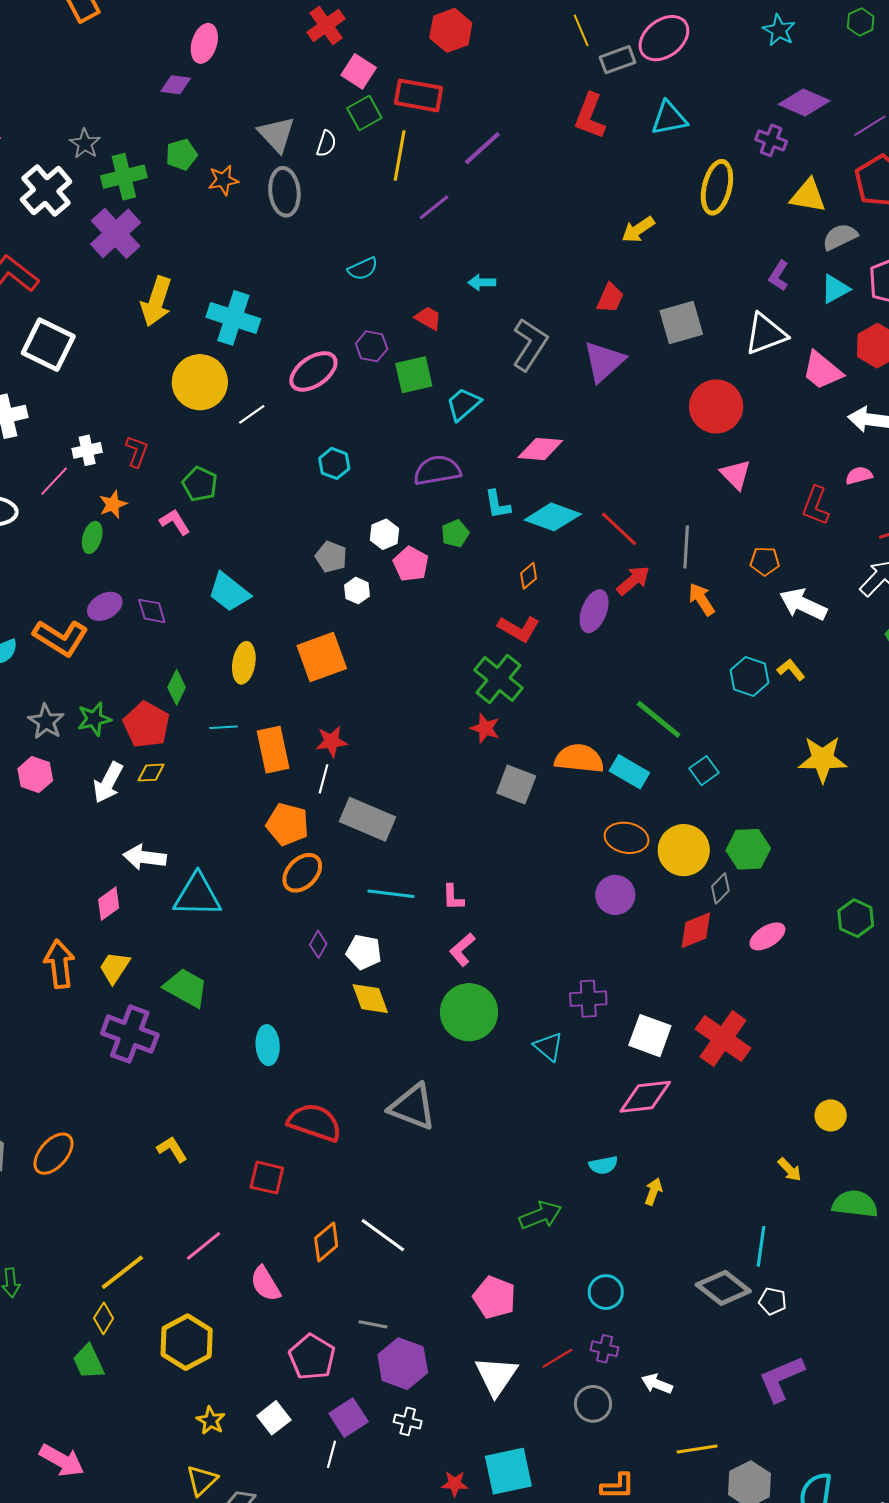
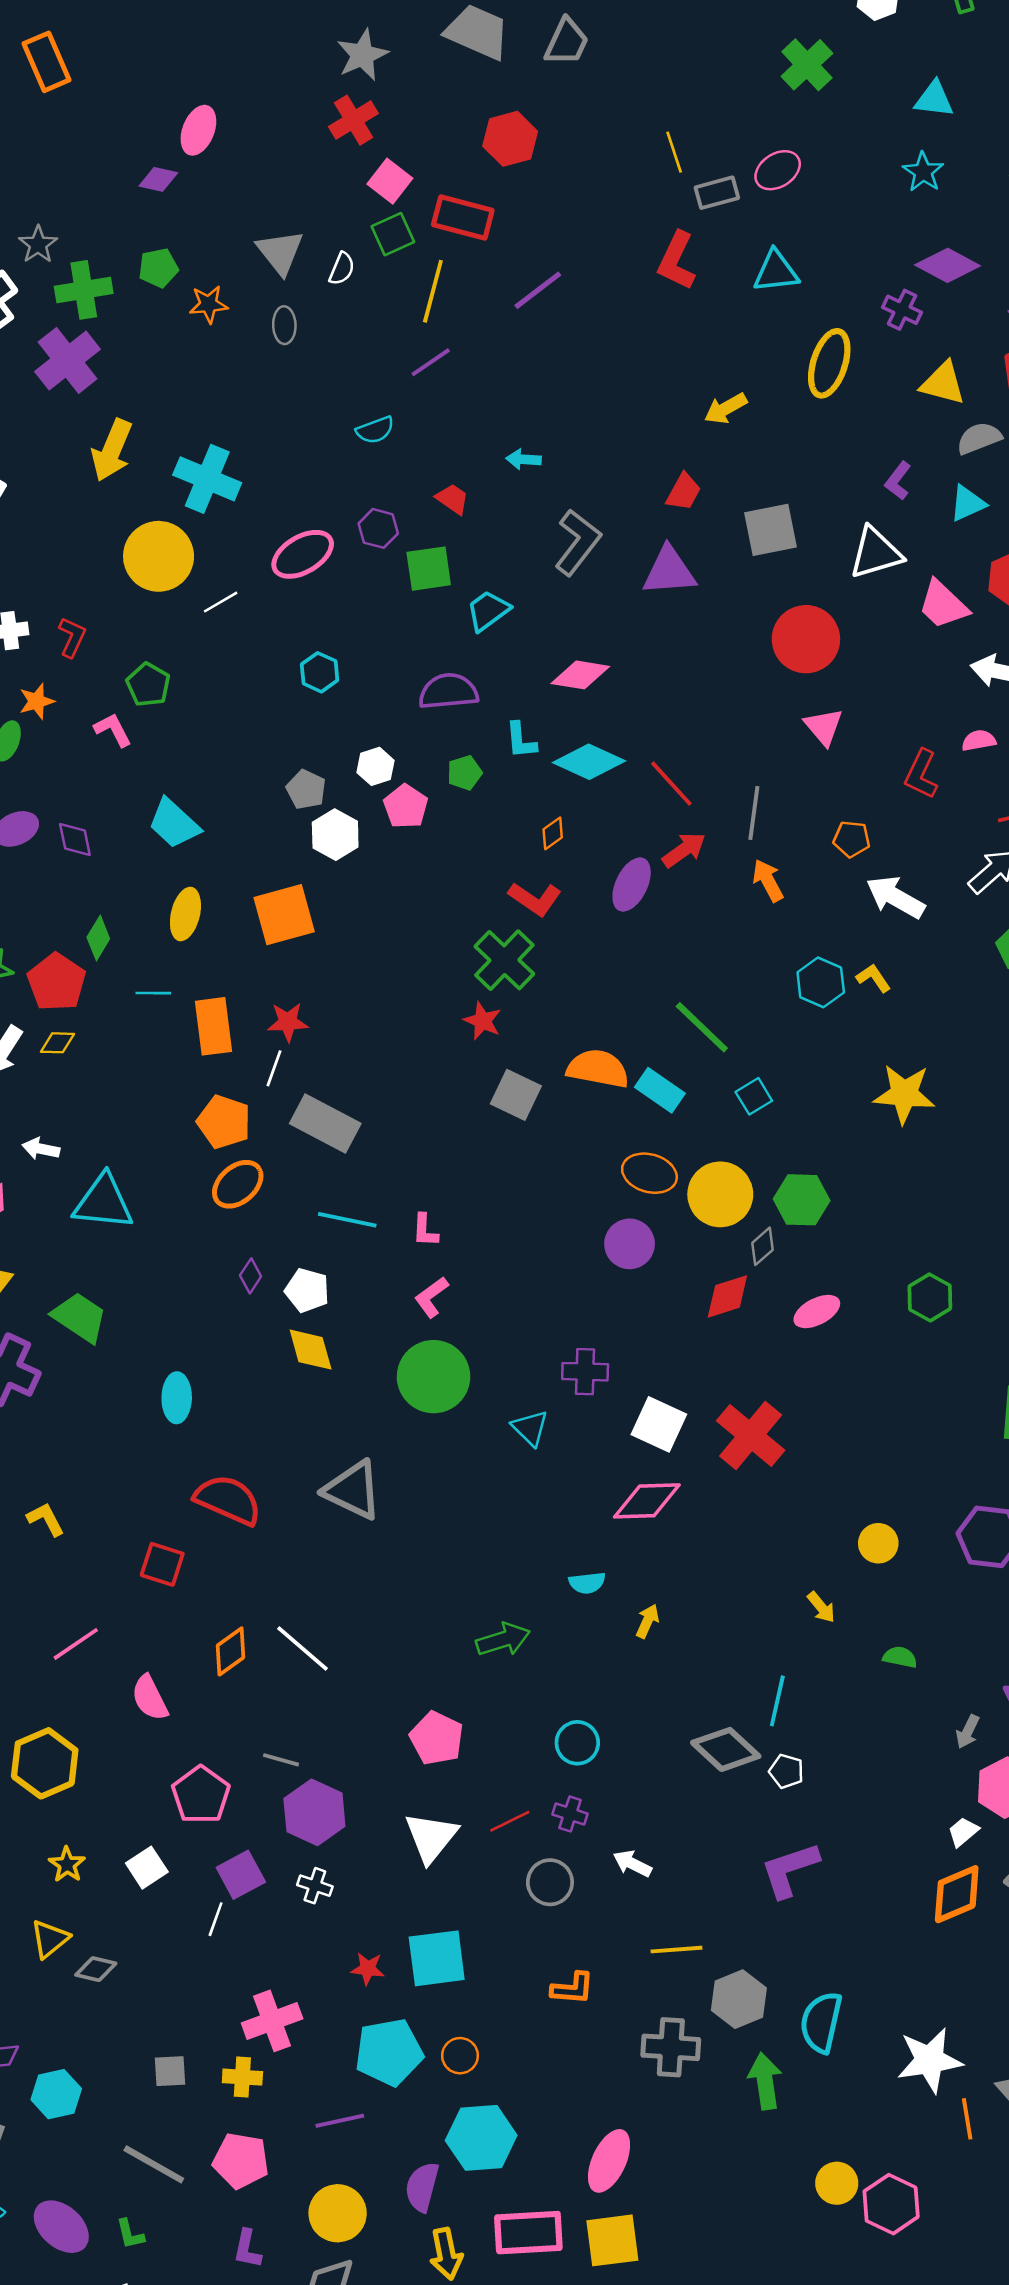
pink ellipse: (664, 38) -> (778, 170), size x0.7
gray ellipse: (284, 192) -> (284, 325), size x0.6
purple line: (434, 207) -> (431, 362), moved
purple triangle: (604, 361) -> (669, 571), turned 33
white hexagon: (357, 591) -> (335, 835), size x1.5
white arrow: (145, 857) -> (41, 1149), size x0.7
green semicircle: (855, 1204) -> (900, 1657), size x0.6

